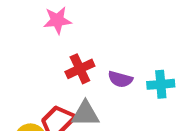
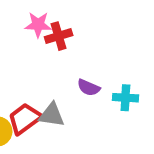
red cross: (80, 69) -> (59, 36), moved

